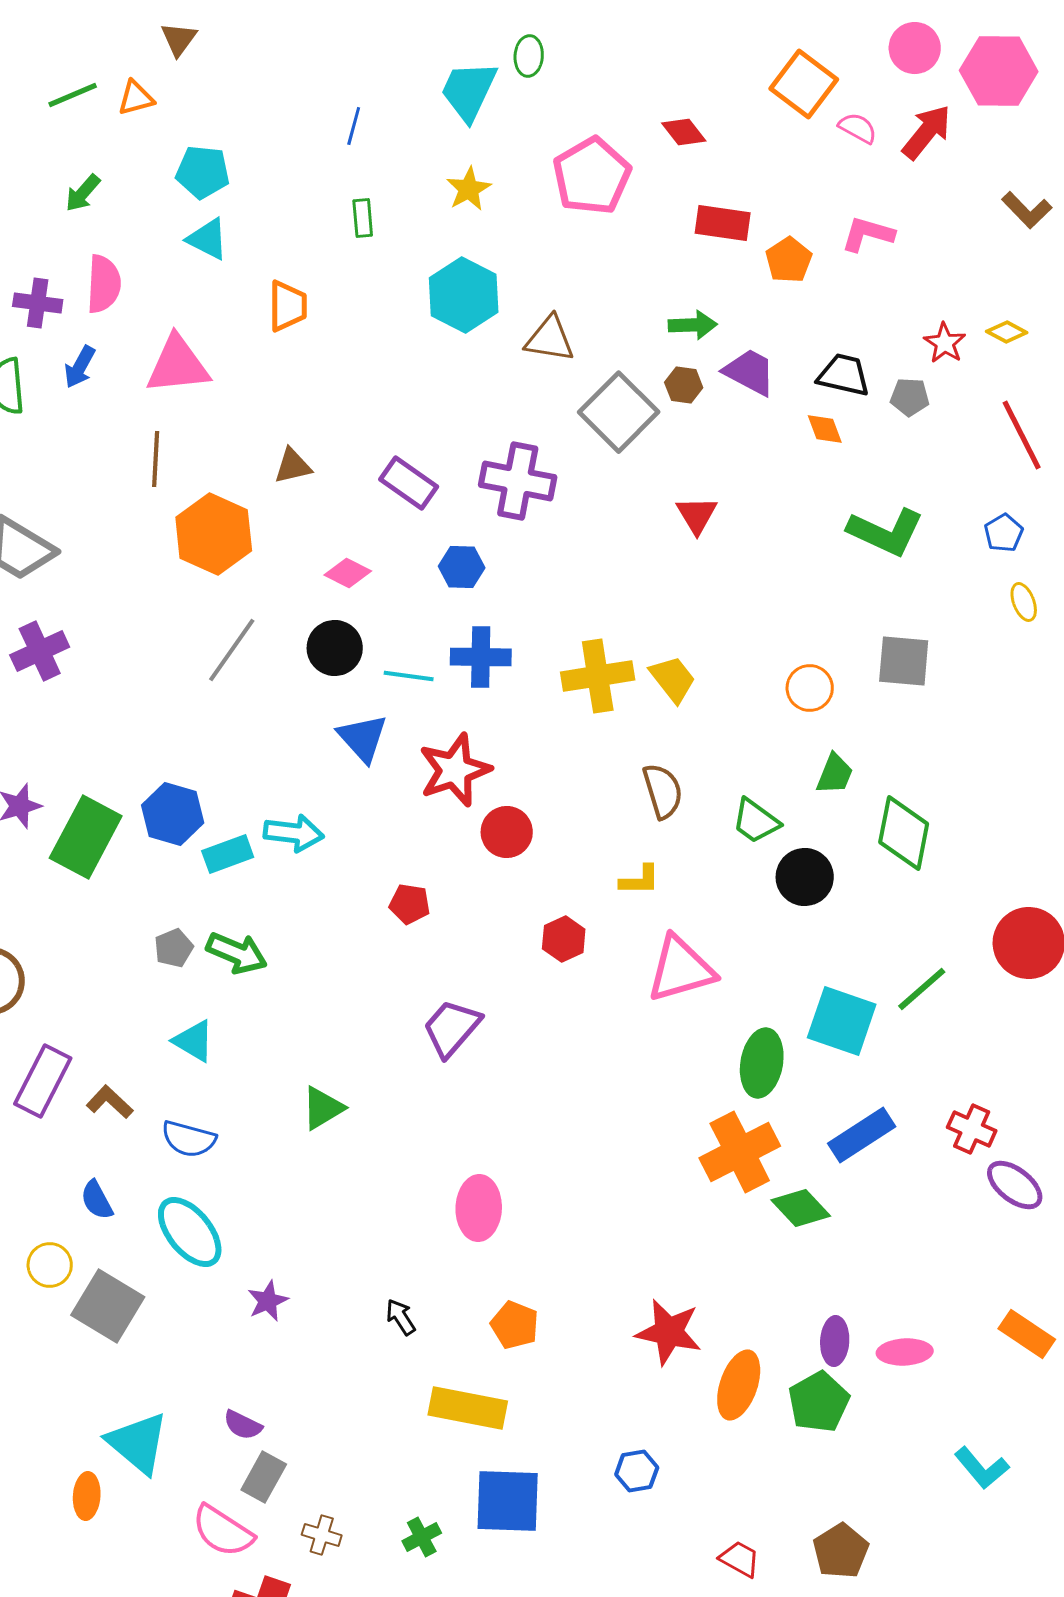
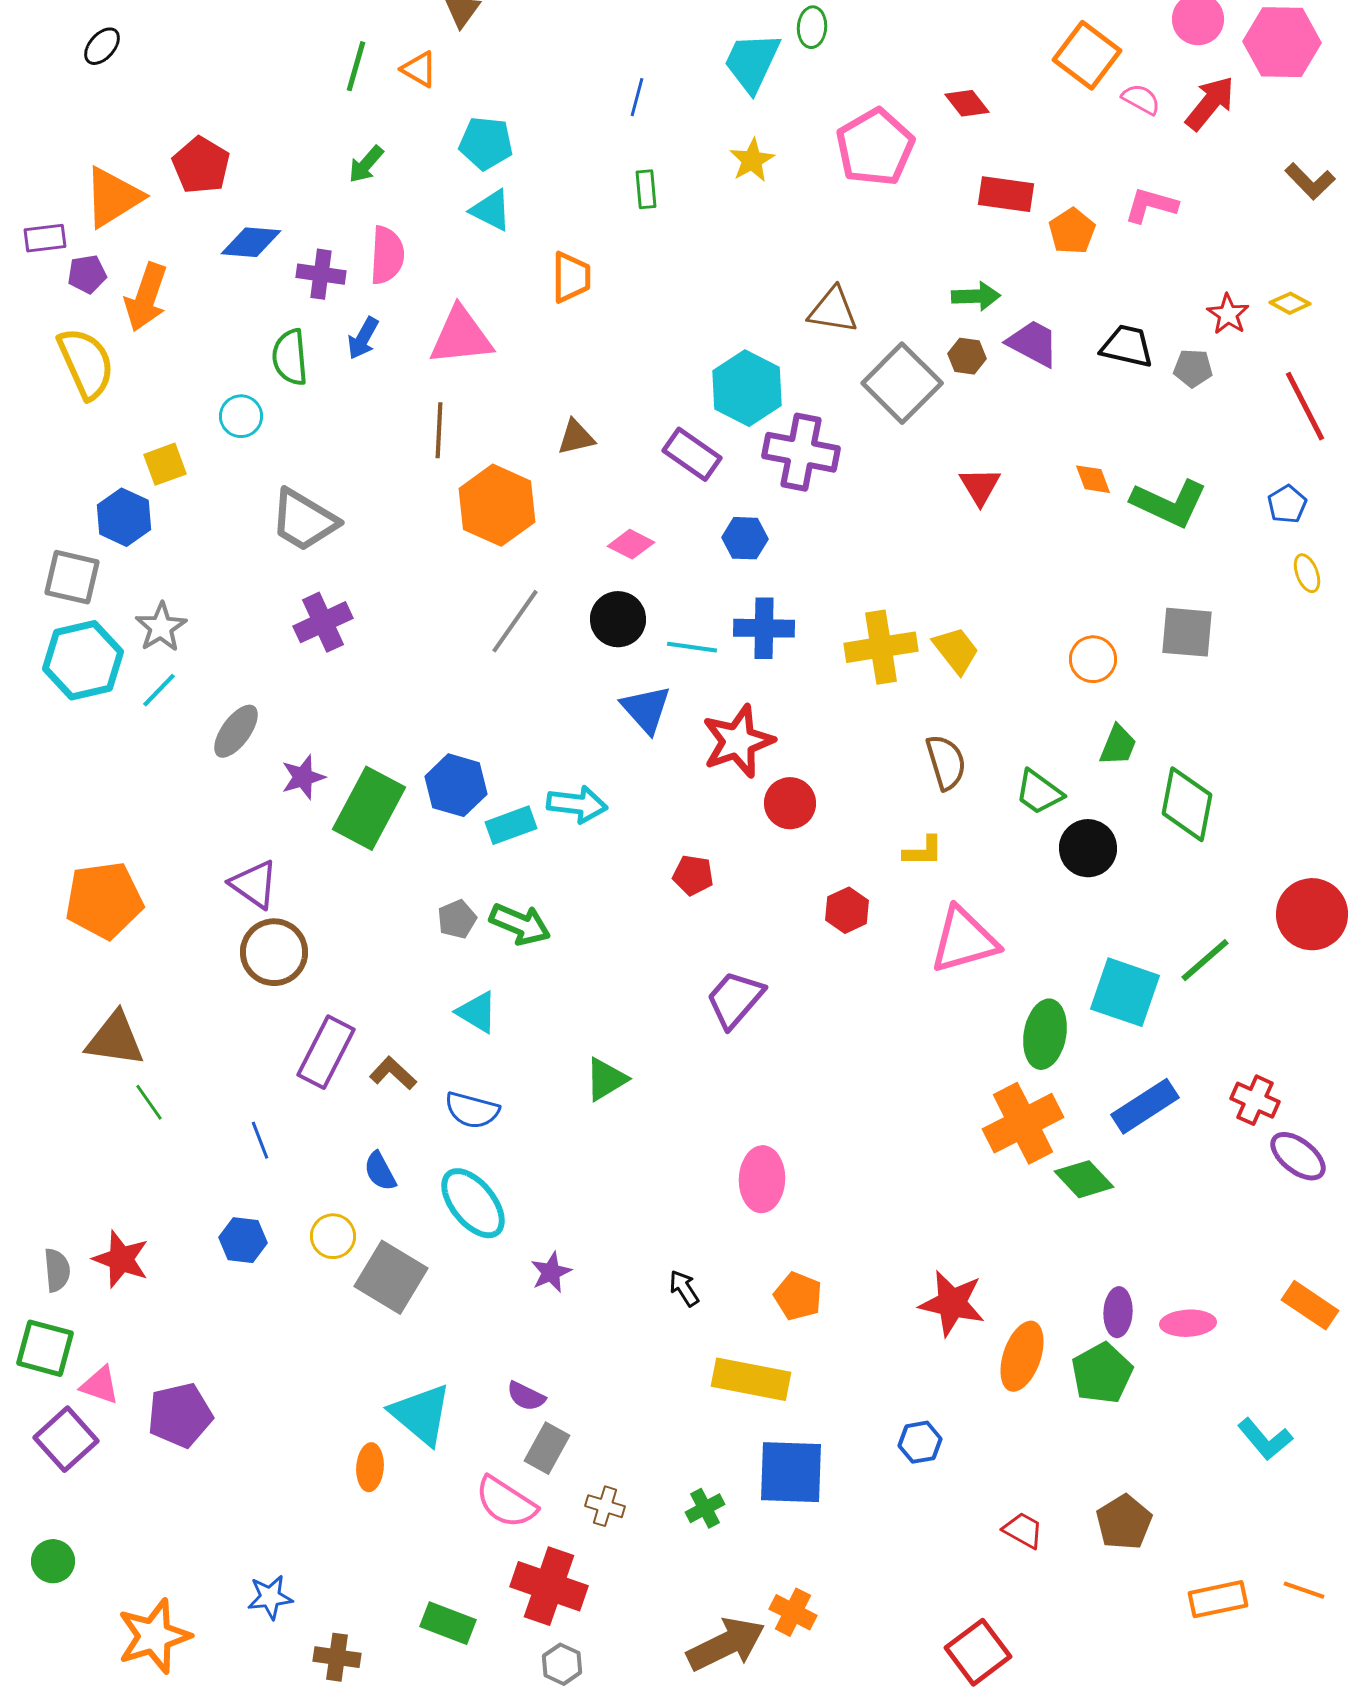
green line: (73, 95) -> (356, 66), turned -51
orange triangle: (136, 98) -> (419, 69), turned 45
cyan hexagon: (464, 295) -> (747, 388), moved
orange diamond: (825, 429) -> (1093, 479), moved

